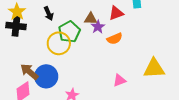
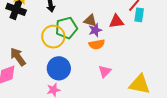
orange semicircle: (115, 39) -> (97, 44), moved
blue circle: (46, 76) -> (59, 68), moved
pink triangle: (119, 80) -> (105, 71), moved, turned -40

